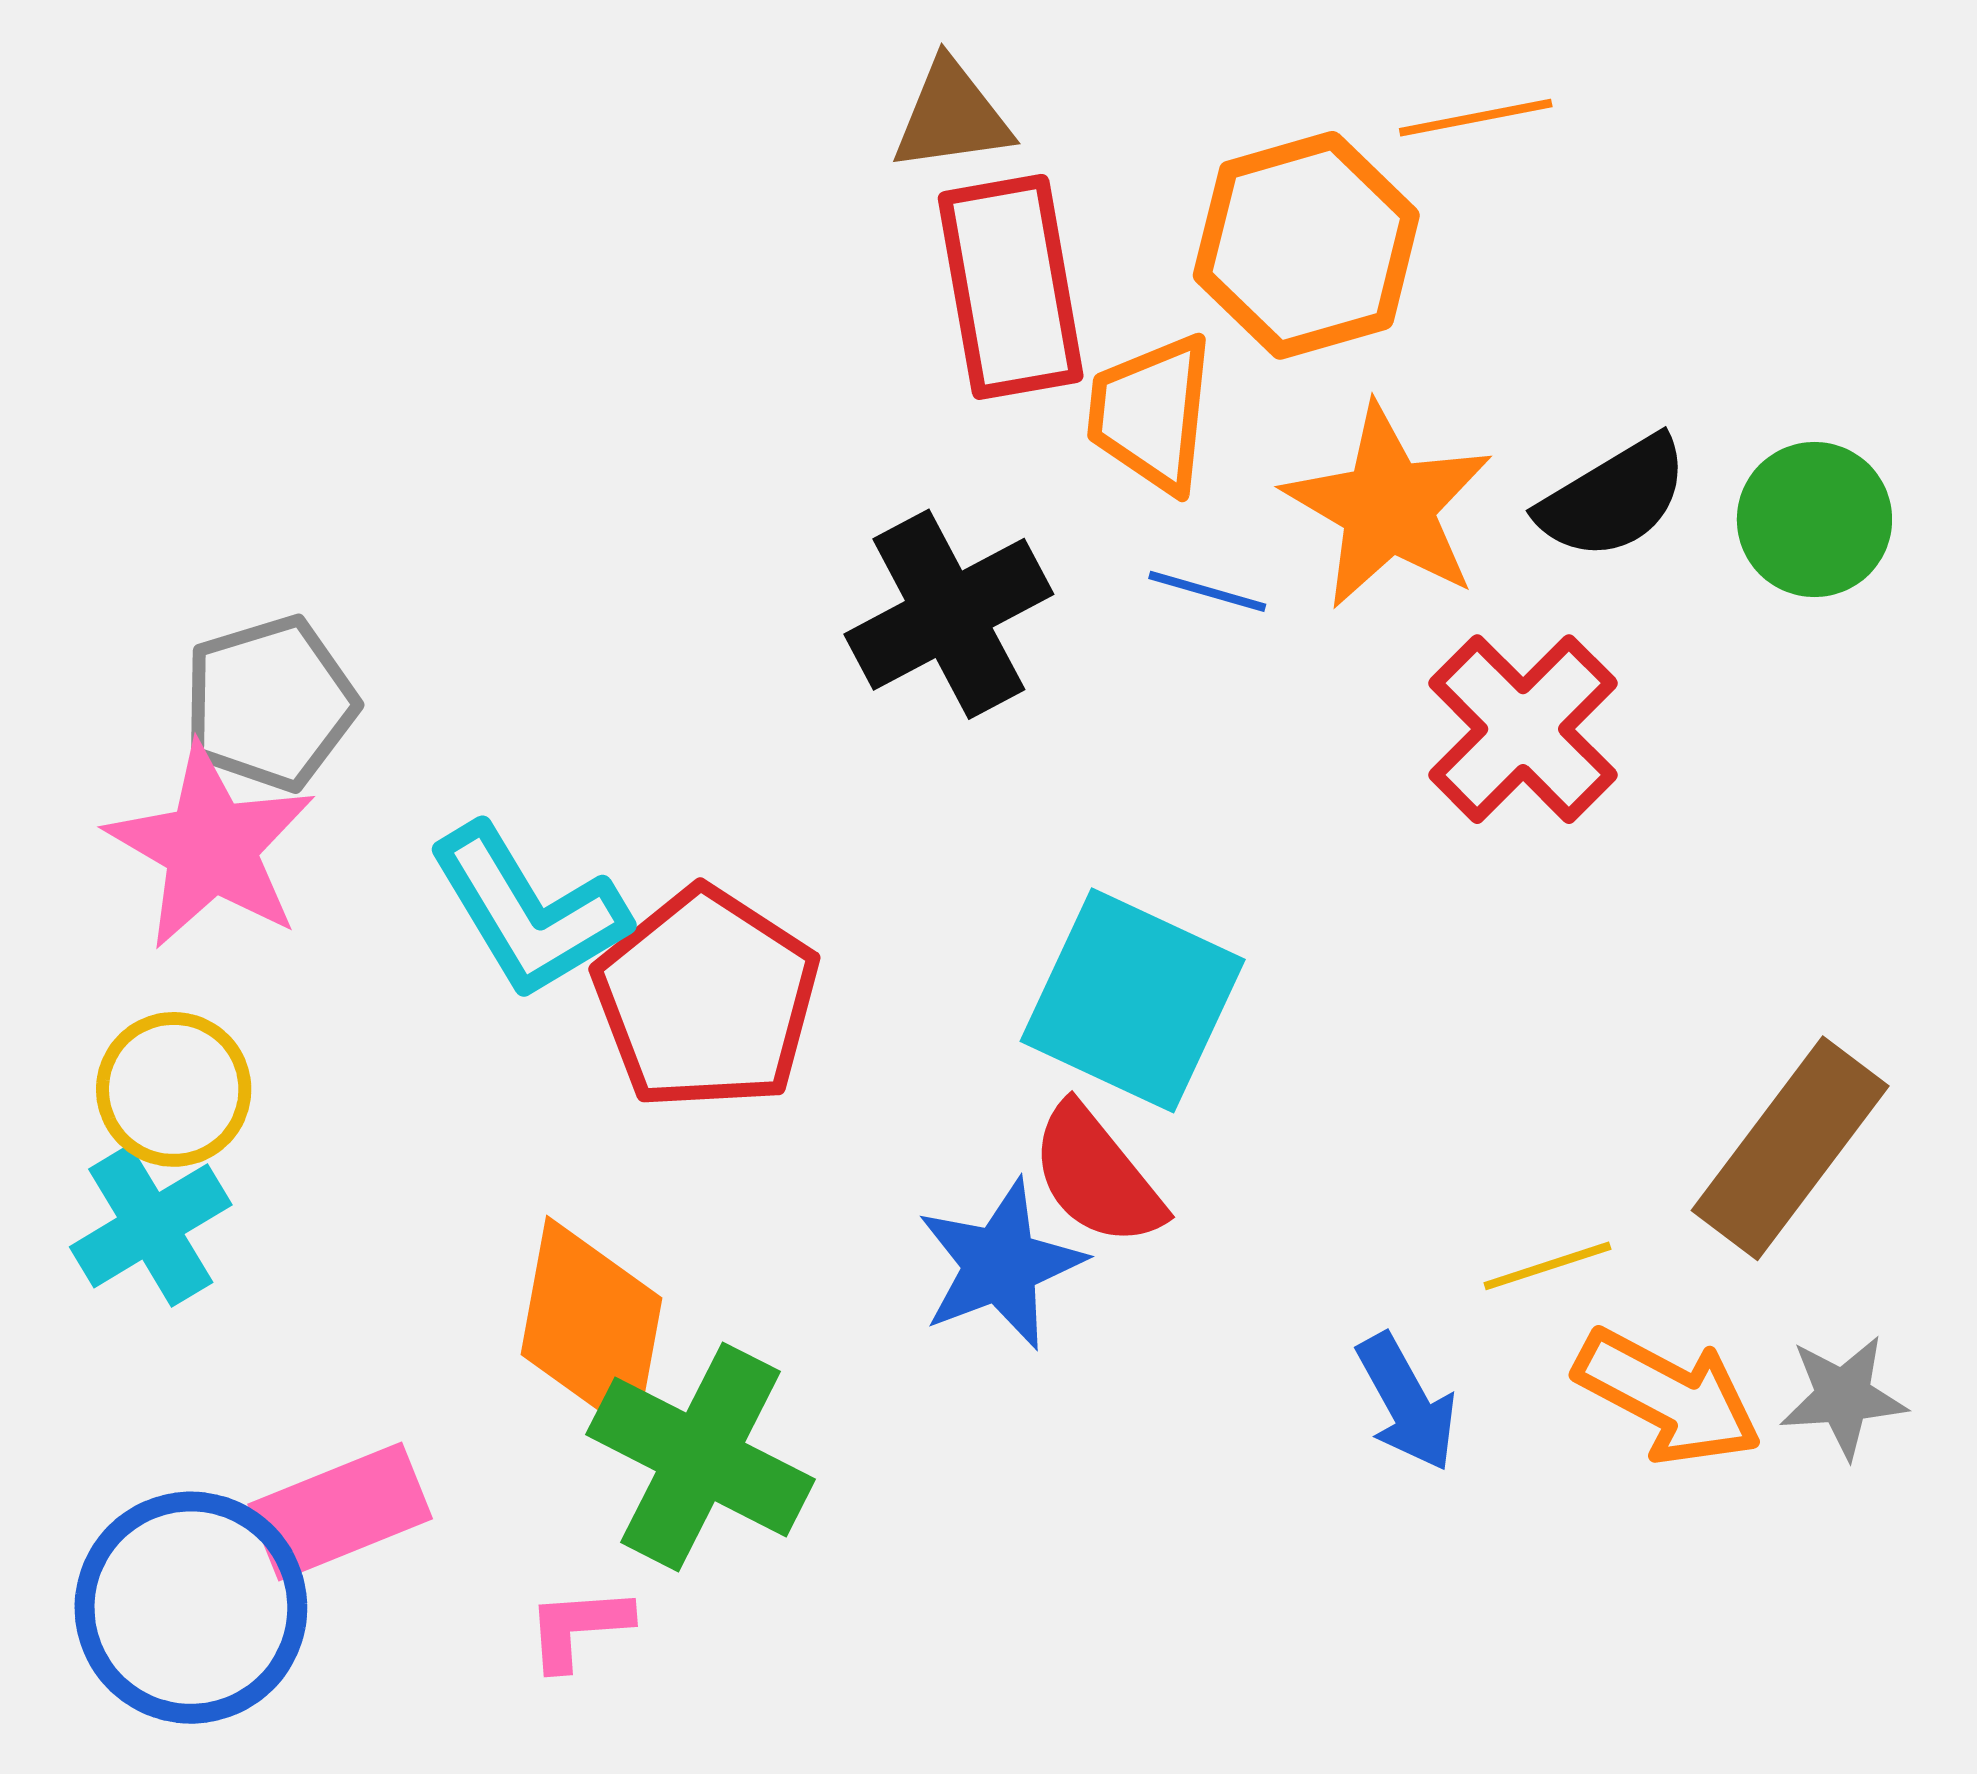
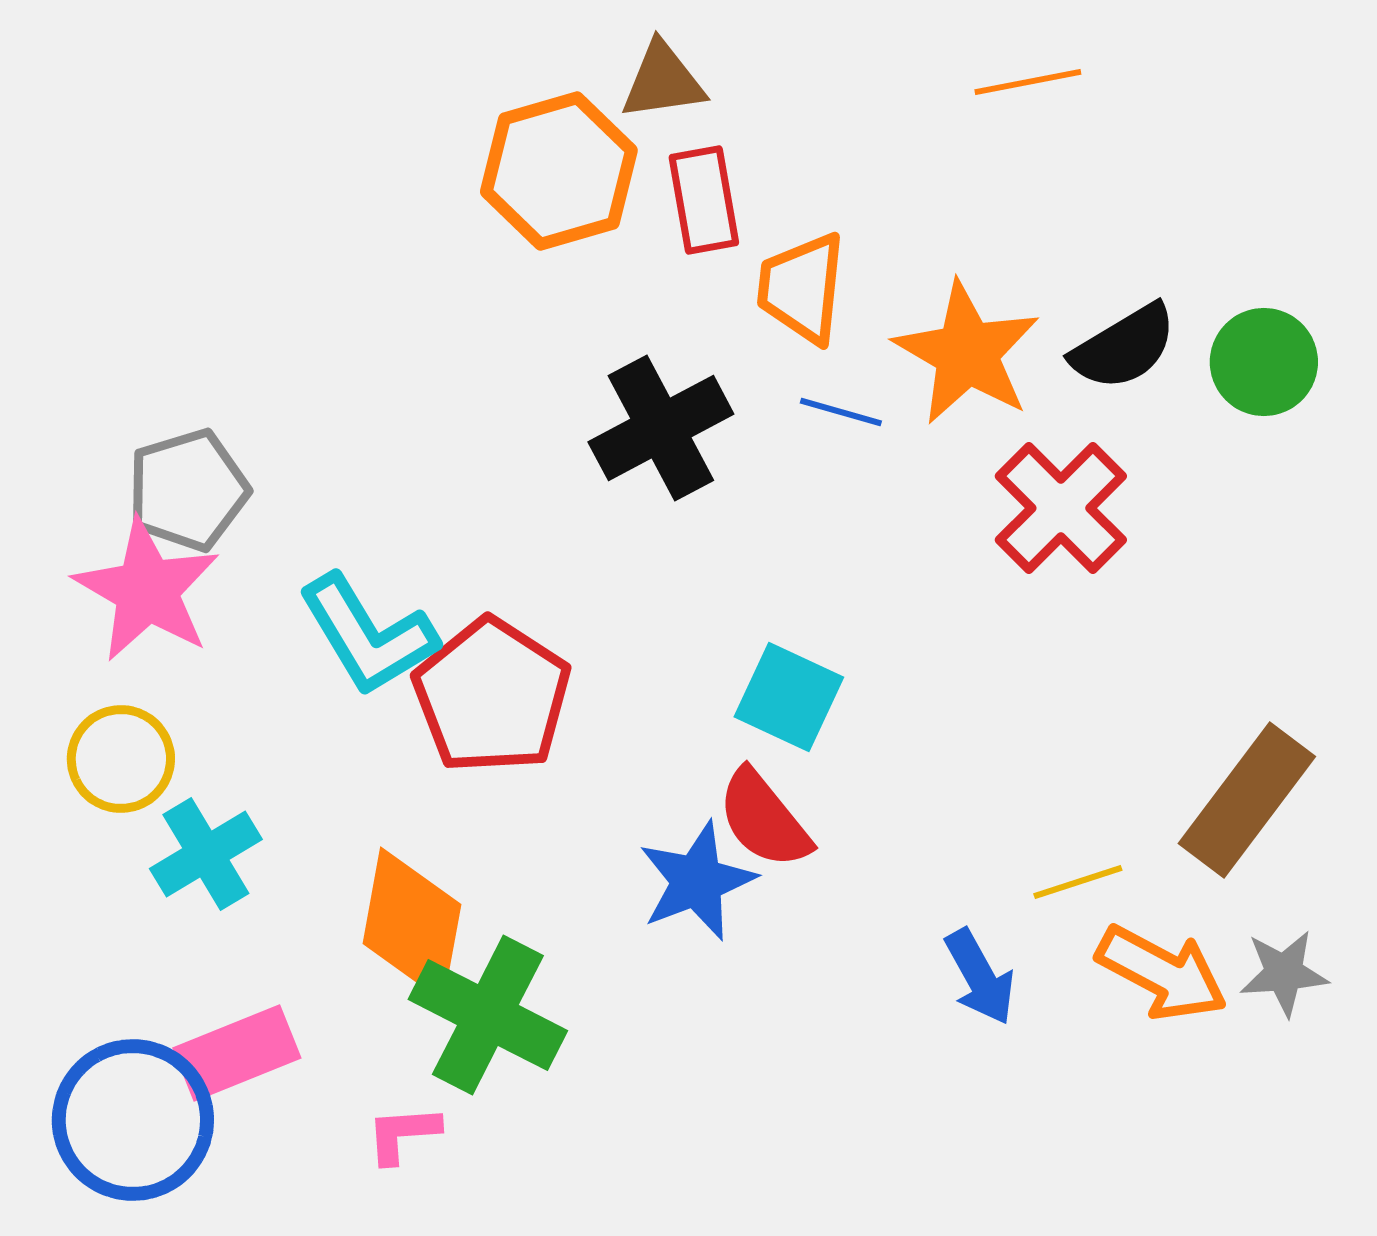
orange hexagon: (1306, 245) -> (559, 171), moved
red rectangle: (1011, 287) -> (704, 200), size x0.7
cyan square: (1133, 1000) -> (789, 697), size x0.7
cyan cross: (151, 1226) -> (206, 854), moved

